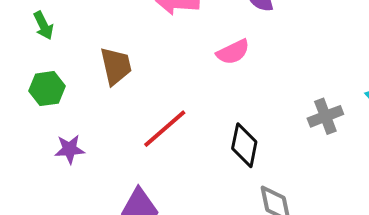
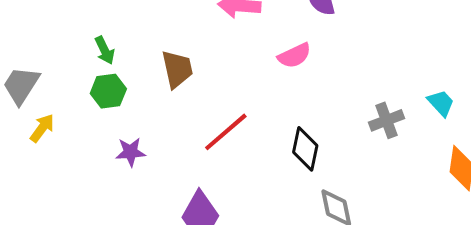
green arrow: (43, 25) -> (105, 50), moved

